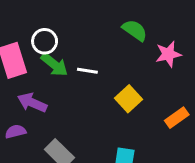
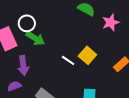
white line: (87, 71) -> (68, 60), moved, turned 32
purple arrow: (32, 103) -> (23, 65), turned -114

